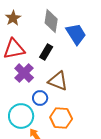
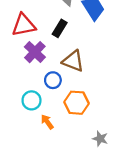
cyan circle: (21, 116) -> (32, 100), size x0.7

